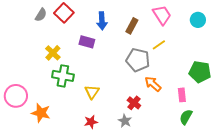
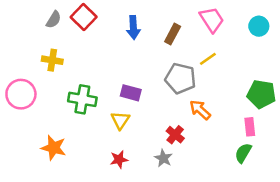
purple rectangle: (87, 42) -> (131, 93), moved
yellow cross: (53, 53) -> (52, 60), moved, turned -35
pink rectangle: (182, 95) -> (250, 127), moved
pink circle: (16, 96) -> (21, 94), moved

